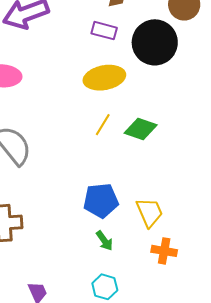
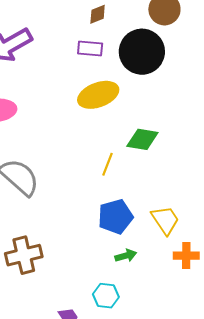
yellow line: (103, 125) -> (107, 164), moved
green arrow: (104, 241) -> (126, 256), turned -60
cyan hexagon: (105, 287) -> (106, 296), moved

